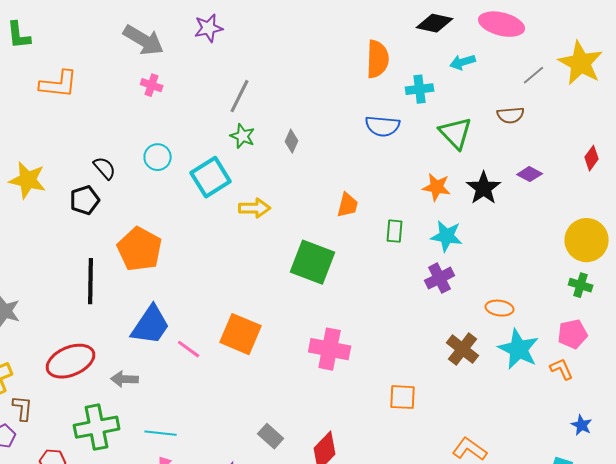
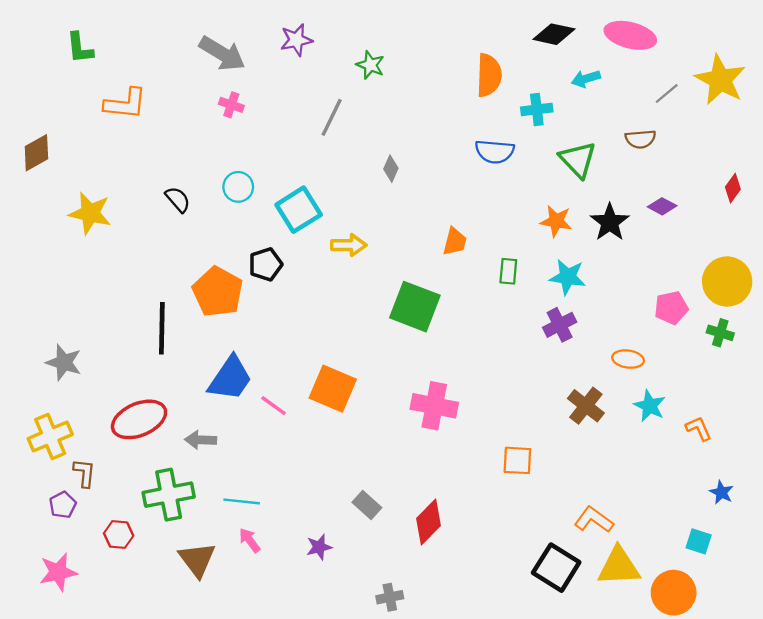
green star: (243, 136) -> (370, 65), moved
black pentagon: (85, 200) -> (266, 264), moved
pink pentagon: (573, 334) -> (671, 308), moved
cyan star: (519, 349) -> (650, 406), size x0.7

